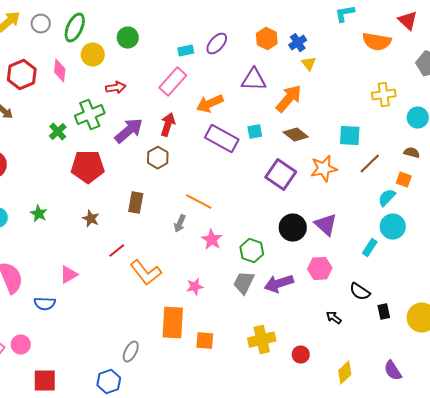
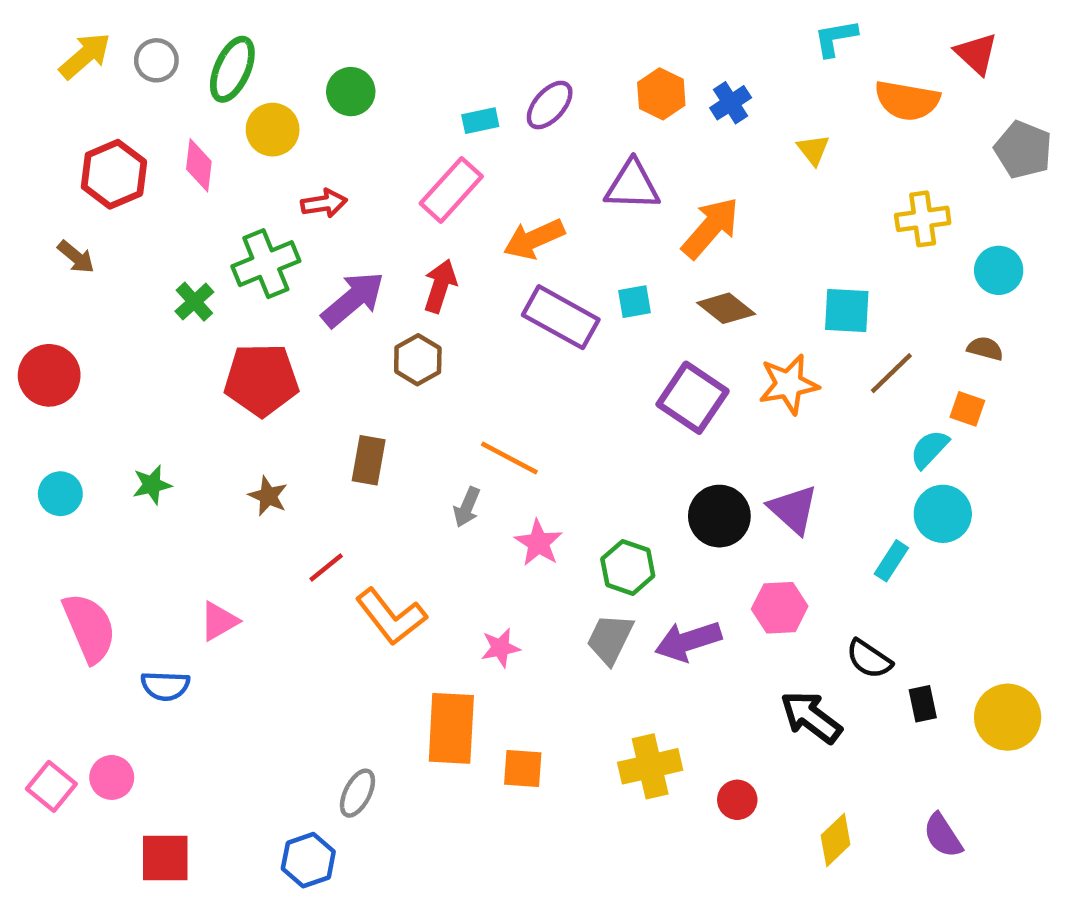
yellow triangle: (309, 64) -> (813, 150), moved
green star: (39, 214) -> (152, 485), turned 30
black arrow: (334, 318) -> (811, 717), size x1.8

